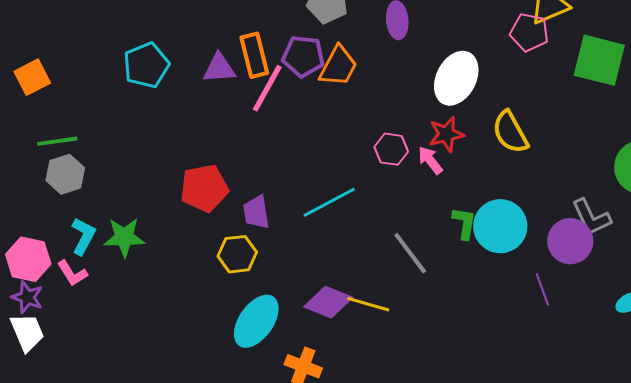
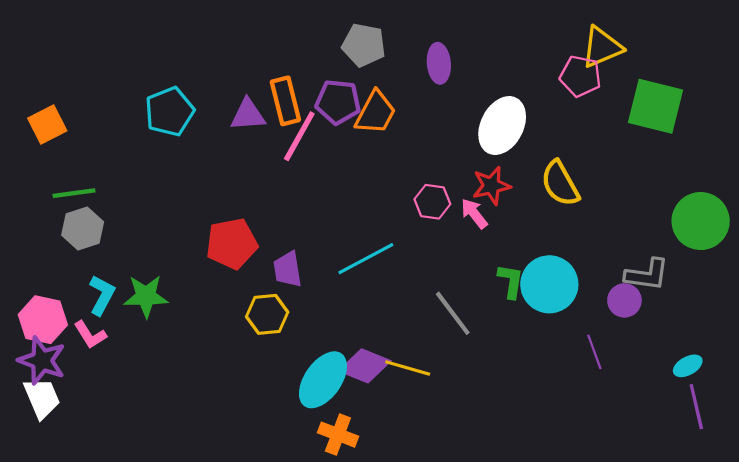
gray L-shape: (591, 217) -> (647, 275), turned -57
purple circle: (570, 241) -> (624, 300), size x0.7
purple star: (27, 297) -> (42, 360), size x1.4
cyan ellipse: (256, 321) -> (323, 380), moved

